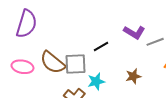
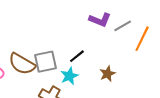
black line: (101, 47) -> (77, 56), moved
brown star: (133, 76) -> (107, 74), moved

